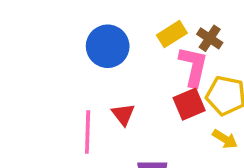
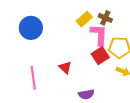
blue circle: (108, 46) -> (31, 28), moved
pink line: (88, 132) -> (33, 78), moved

